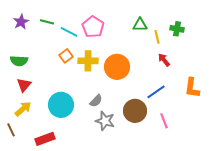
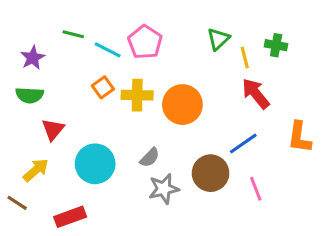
purple star: (21, 22) -> (33, 58), moved
green triangle: (140, 25) -> (218, 39), turned -42
red arrow: (164, 60) -> (256, 94), size x1.5
red triangle: (24, 85) -> (53, 129), moved
gray star: (105, 121) -> (164, 189), turned -30
brown line: (11, 130) -> (17, 203), turned -32

